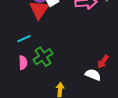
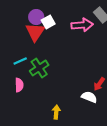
green cross: (43, 57) -> (39, 68), moved

